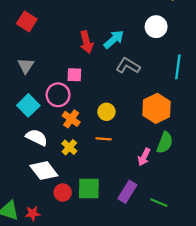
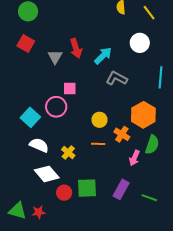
red arrow: (86, 42) -> (76, 48), moved
gray triangle: (26, 66) -> (55, 57), moved
orange cross: (71, 119) -> (122, 134), moved

